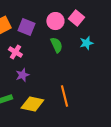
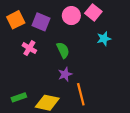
green semicircle: (56, 45) -> (63, 50), moved
purple star: (22, 75) -> (65, 74), moved

